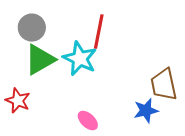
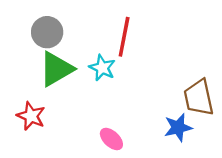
cyan star: (80, 59) -> (102, 68), size x0.7

